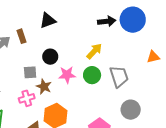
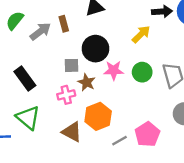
yellow arrow: (94, 51) -> (141, 34), moved
black circle: (50, 57) -> (95, 49), size x1.5

